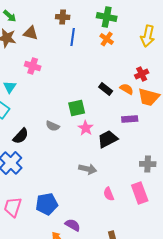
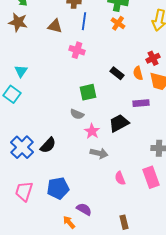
brown triangle: (31, 33) -> (55, 26), moved
pink cross: (33, 66) -> (77, 50), moved
orange semicircle: (127, 89) -> (138, 73), turned -136
gray semicircle: (53, 126) -> (77, 114), moved
pink star: (86, 128) -> (92, 131), moved
black semicircle: (21, 136) -> (48, 145), moved

